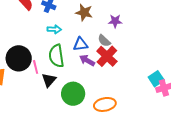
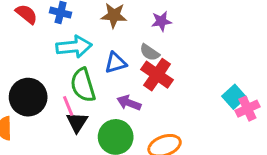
cyan arrow: (54, 29) -> (74, 47), size x1.6
purple arrow: (87, 60) -> (129, 103), moved
pink line: (36, 67) -> (68, 106), moved

